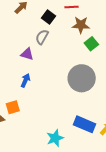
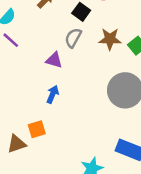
brown star: (81, 25) -> (110, 39), moved

